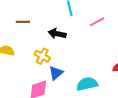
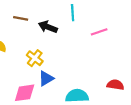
black arrow: (57, 34) -> (48, 27), moved

